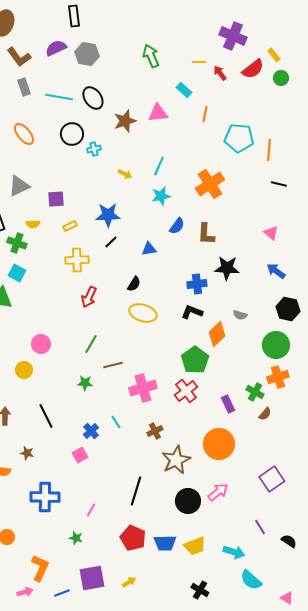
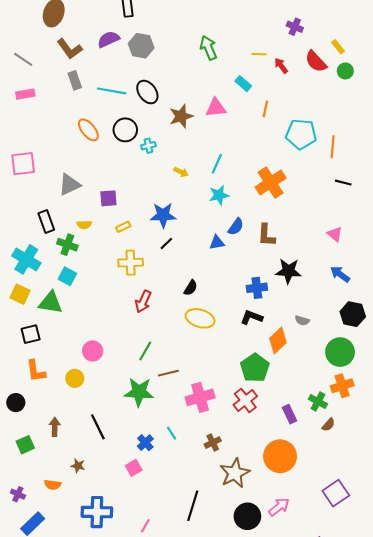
purple cross: (233, 36) -> (295, 27), size x0.6
red semicircle: (253, 69) -> (316, 61), turned 85
orange ellipse: (24, 134) -> (88, 130), moved
blue triangle: (149, 249) -> (217, 243), moved
green star: (85, 383) -> (139, 392), size x1.8

